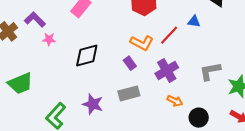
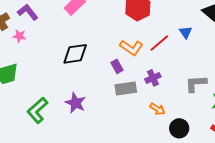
blue triangle: (194, 22) -> (186, 32), turned 40
pink star: (49, 39) -> (19, 36), moved
purple cross: (167, 71) -> (153, 78), size x0.7
gray rectangle: (129, 93) -> (126, 89), moved

